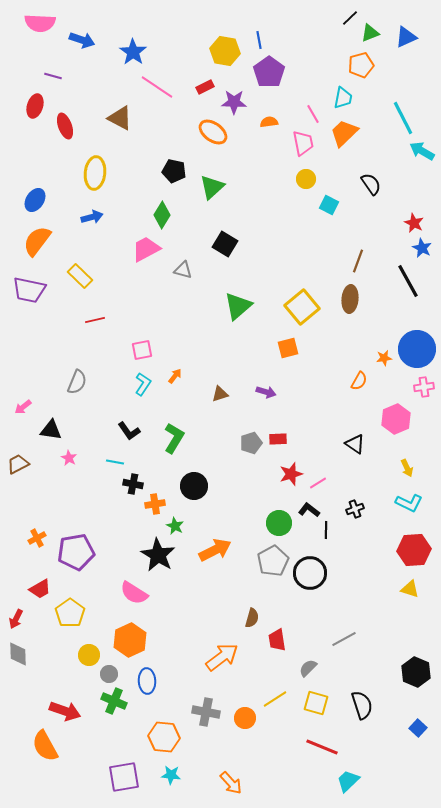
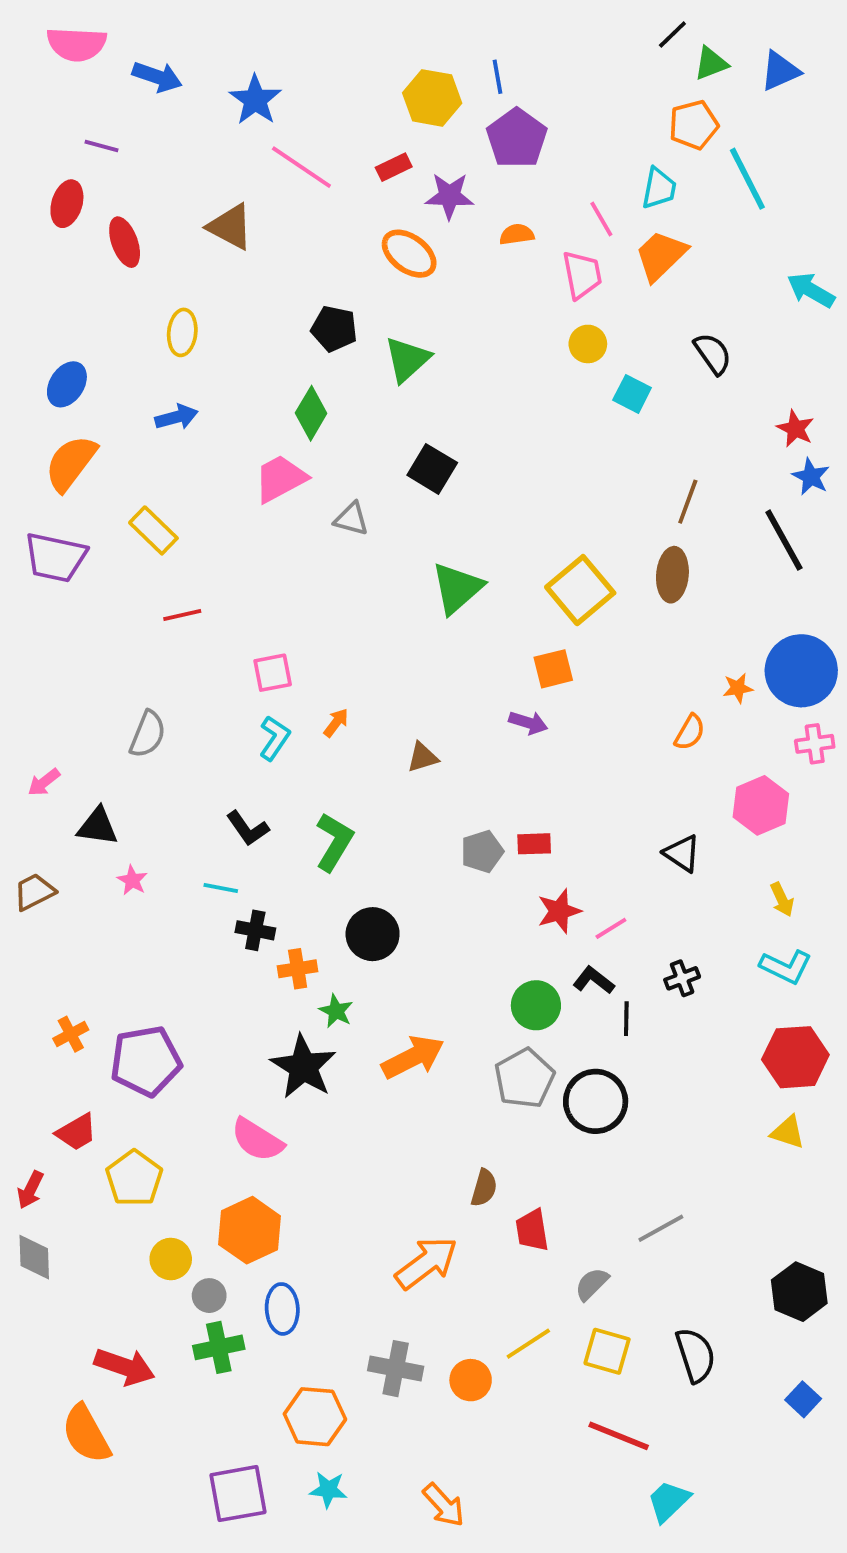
cyan line: (403, 118) -> (747, 179), moved
yellow ellipse: (95, 173) -> (182, 332), size x0.7
purple arrow: (266, 392) -> (528, 723), moved
green cross: (114, 701) -> (219, 1347), turned -35

